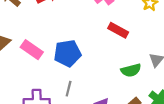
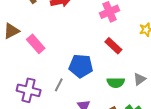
blue pentagon: (68, 53) -> (81, 66), moved

